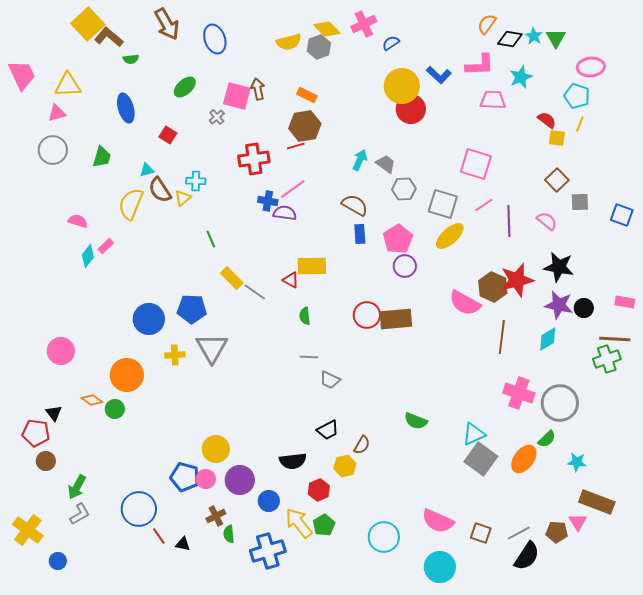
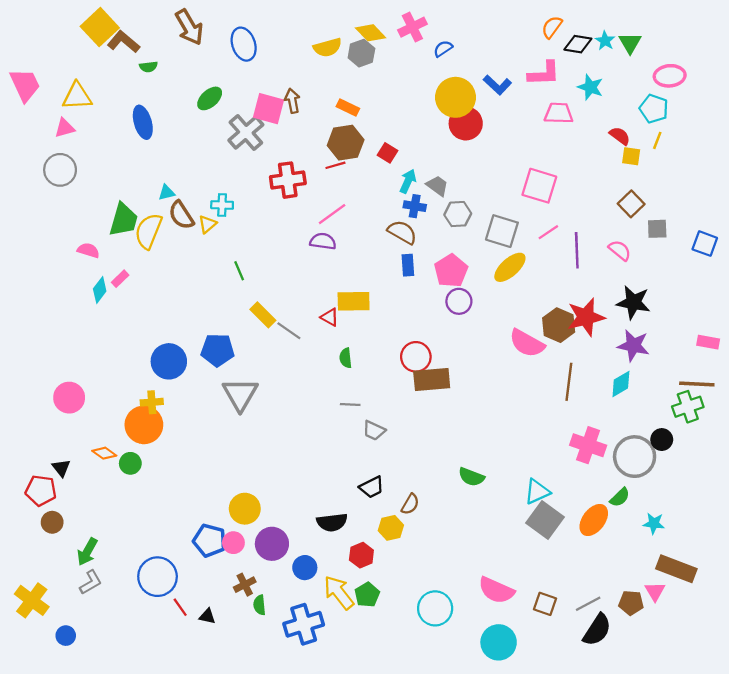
cyan star: (521, 77) -> (590, 87), turned -30
gray cross: (217, 117) -> (246, 132), size x2.0
red square: (168, 135) -> (388, 153), moved
green trapezoid: (102, 157) -> (124, 220), moved, size x1.4
blue cross: (268, 201) -> (415, 206), moved
black circle: (584, 308) -> (662, 440), moved
brown rectangle: (396, 319) -> (432, 379), moved
yellow cross: (175, 355) -> (152, 402), moved

